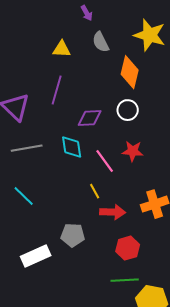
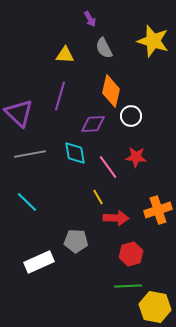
orange diamond: (130, 72) -> (111, 91), moved

